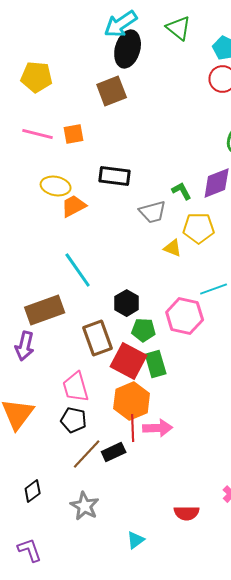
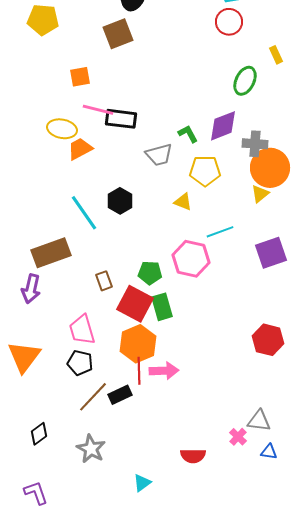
pink line: (38, 134) -> (98, 110), moved
yellow triangle: (173, 248) -> (183, 202), moved
black hexagon: (127, 303) -> (120, 201), moved
brown rectangle: (98, 338) -> (104, 281), size x0.6

